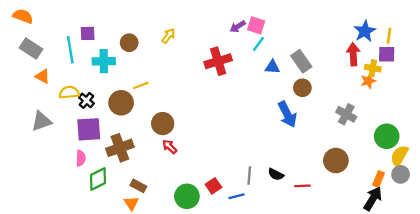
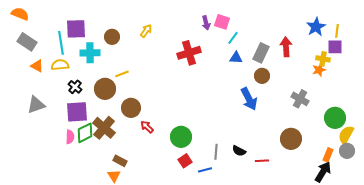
purple arrow: (238, 27) -> (206, 23), turned -72
purple square: (88, 33) -> (76, 29), size x1.5
cyan line: (259, 44) -> (233, 38), moved
red arrow: (353, 54) -> (286, 47), moved
gray rectangle: (301, 61) -> (261, 53), turned 60
yellow semicircle: (69, 92) -> (60, 65), moved
brown circle: (163, 124) -> (131, 108), moved
brown cross: (120, 148) -> (104, 128), turned -30
green diamond: (98, 179) -> (85, 133), moved
green circle: (187, 196) -> (181, 137), moved

